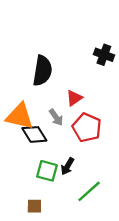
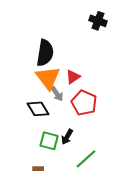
black cross: (104, 55) -> (98, 21), moved
orange triangle: (20, 116) -> (48, 78), moved, turned 40

